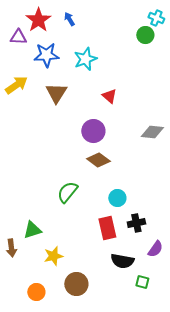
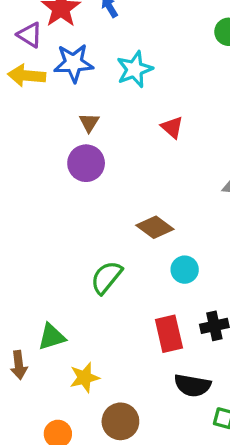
purple triangle: (18, 37) -> (30, 35), turned 30
yellow arrow: (16, 85) -> (27, 76), moved, turned -140
brown triangle: (56, 93) -> (89, 123), size x0.6
purple circle: (93, 131) -> (86, 163), moved
cyan circle: (117, 198) -> (185, 270), moved

